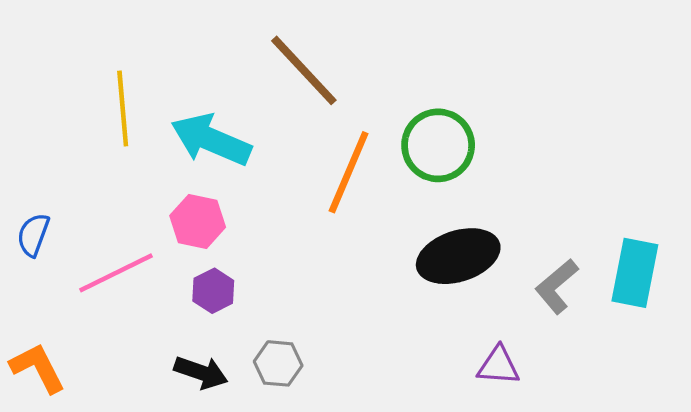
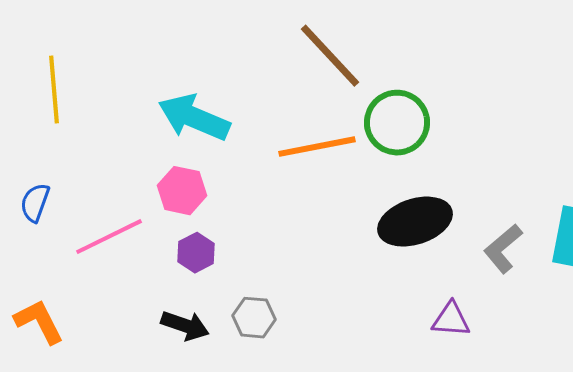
brown line: (304, 70) -> (330, 56), moved
yellow line: (123, 108) -> (54, 90), moved
orange line: (349, 172) -> (317, 147), turned 56

